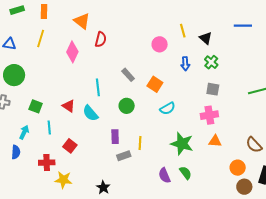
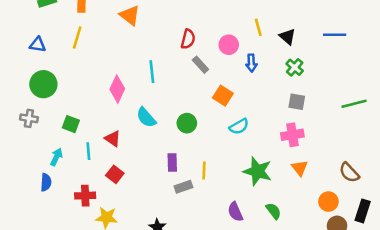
blue line: (243, 26) -> (335, 35), moved
red semicircle: (101, 39) -> (188, 39), moved
pink diamond: (72, 52) -> (117, 89), moved
blue arrow: (185, 64) -> (251, 63), moved
gray rectangle: (128, 75) -> (200, 65), moved
cyan line: (98, 87) -> (152, 72), moved
red triangle: (69, 106) -> (113, 139), moved
cyan semicircle: (90, 113) -> (146, 117), moved
orange triangle: (215, 141) -> (300, 168), turned 48
green semicircle: (186, 173) -> (274, 211), moved

